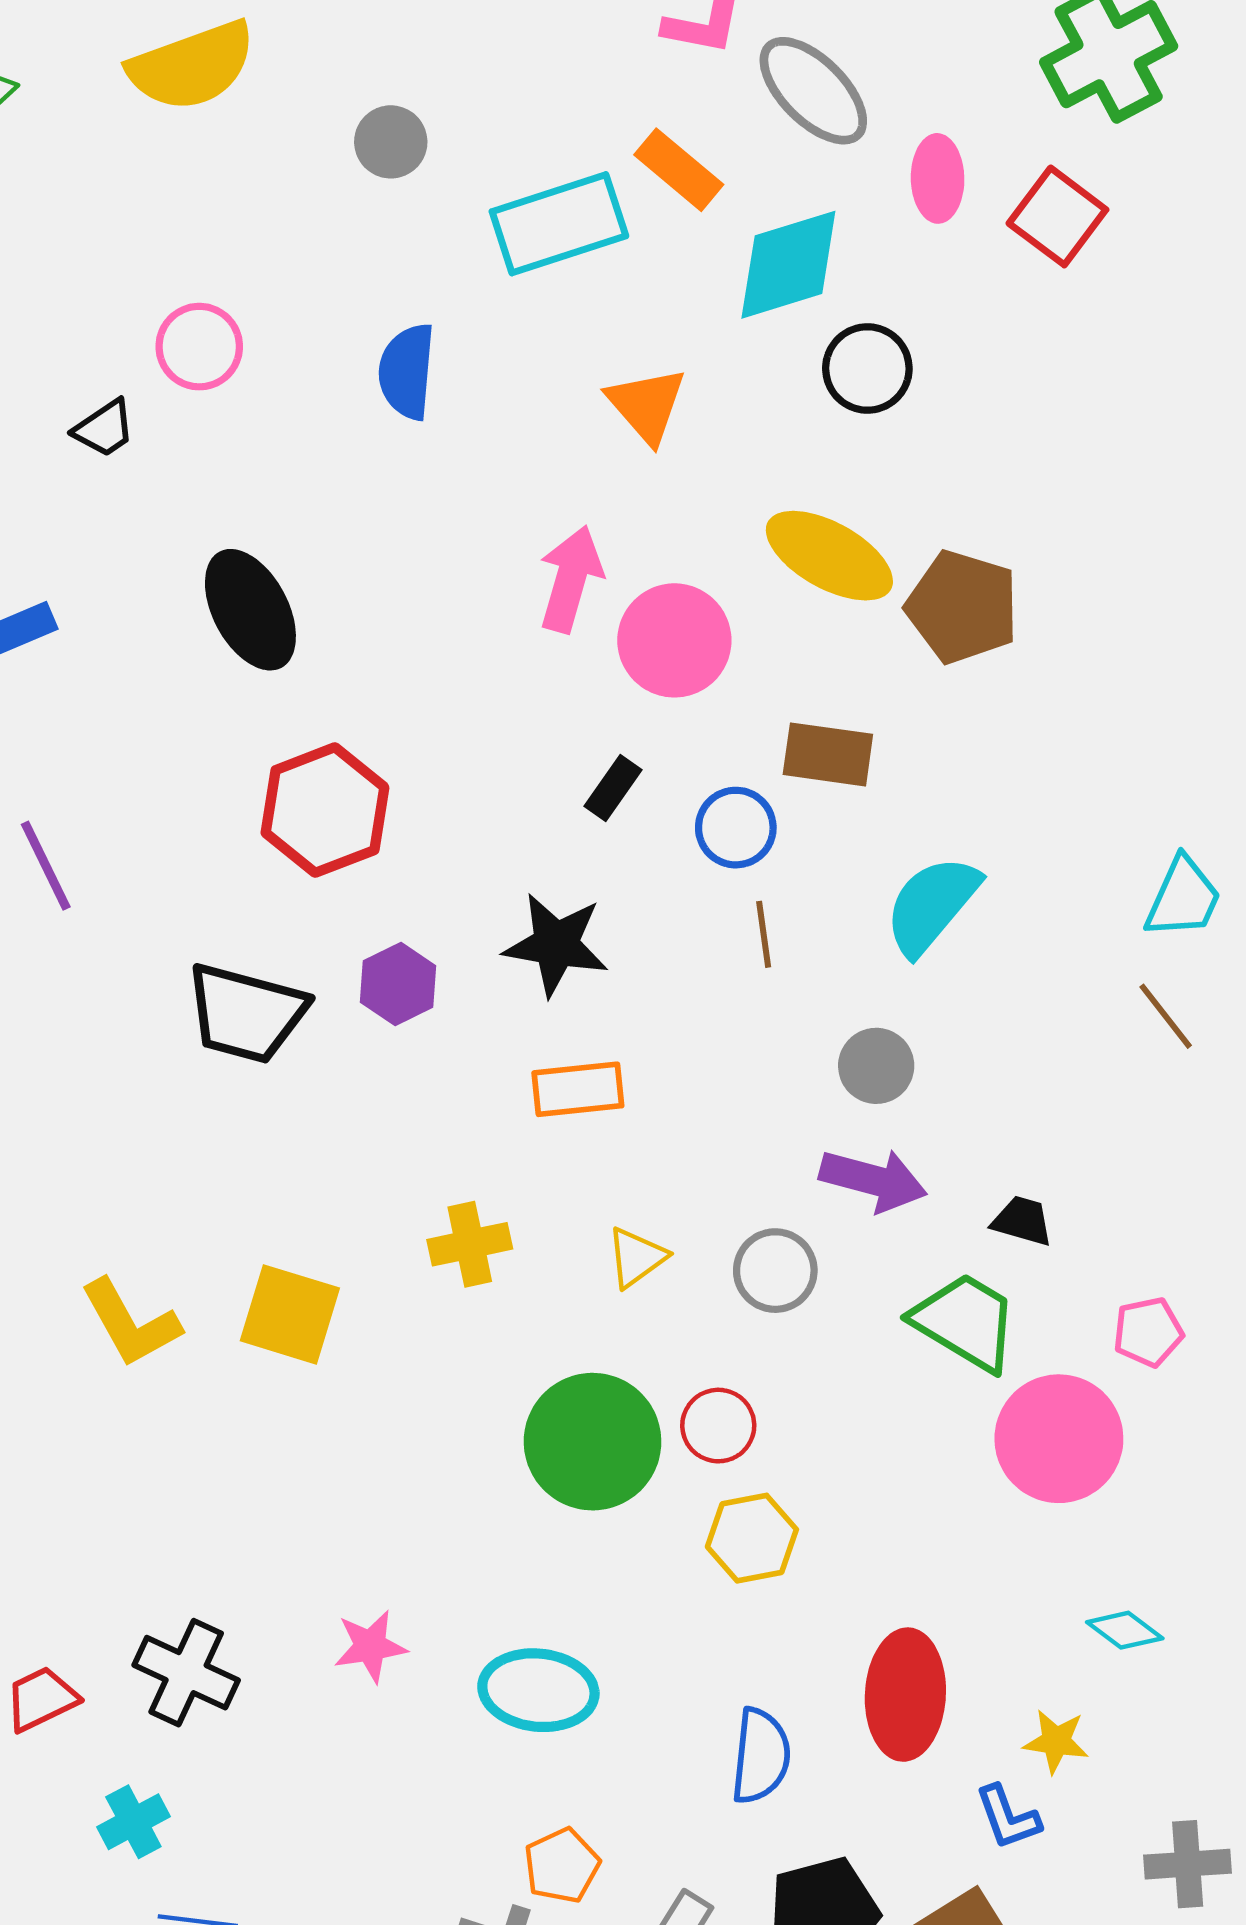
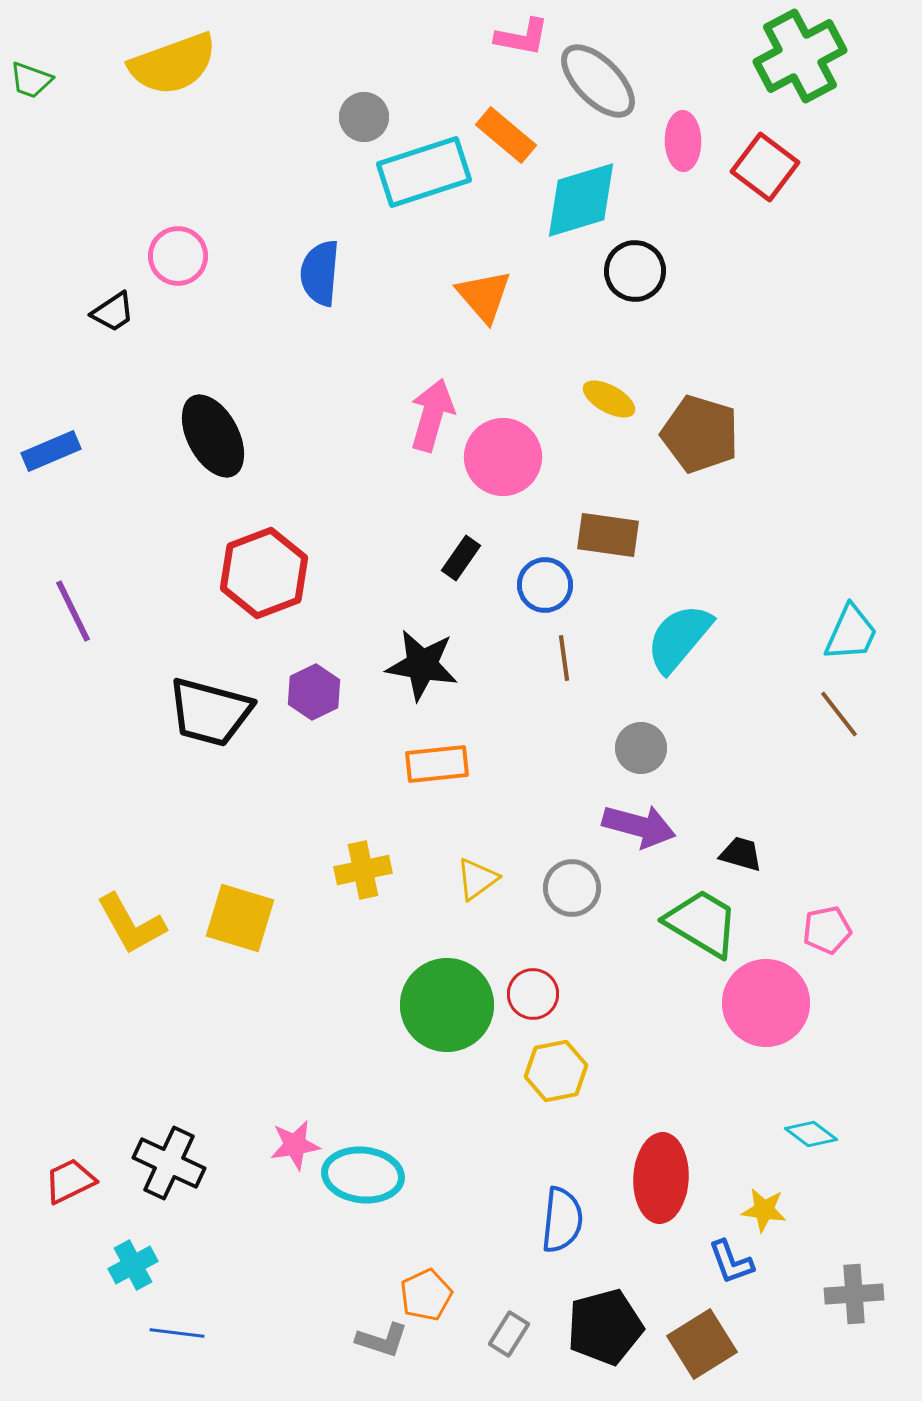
gray circle: (391, 142) -> (364, 117), moved
yellow ellipse: (829, 556) -> (609, 399), size x0.6
cyan ellipse: (538, 1690) -> (363, 1175), moved

